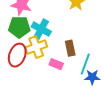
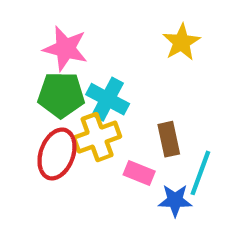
blue star: (92, 77) -> (175, 200), moved

